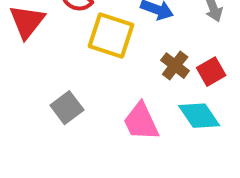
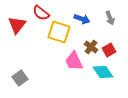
gray square: (67, 108) -> (20, 78), moved
pink trapezoid: (141, 122) -> (74, 61), moved

